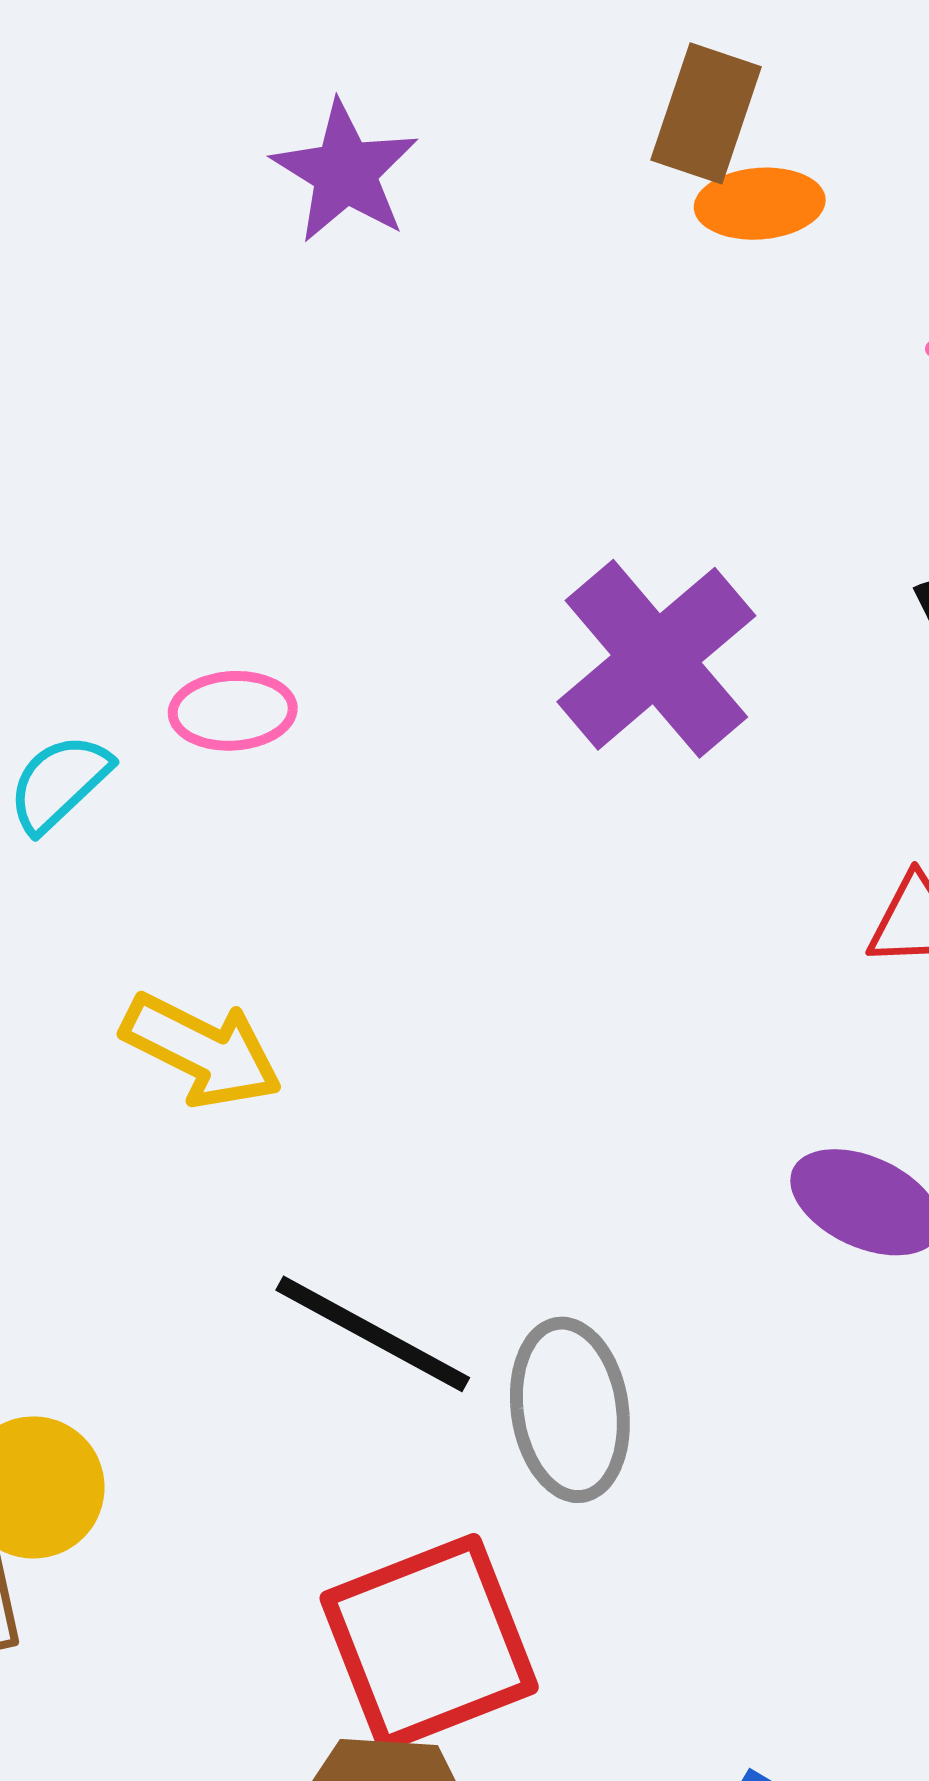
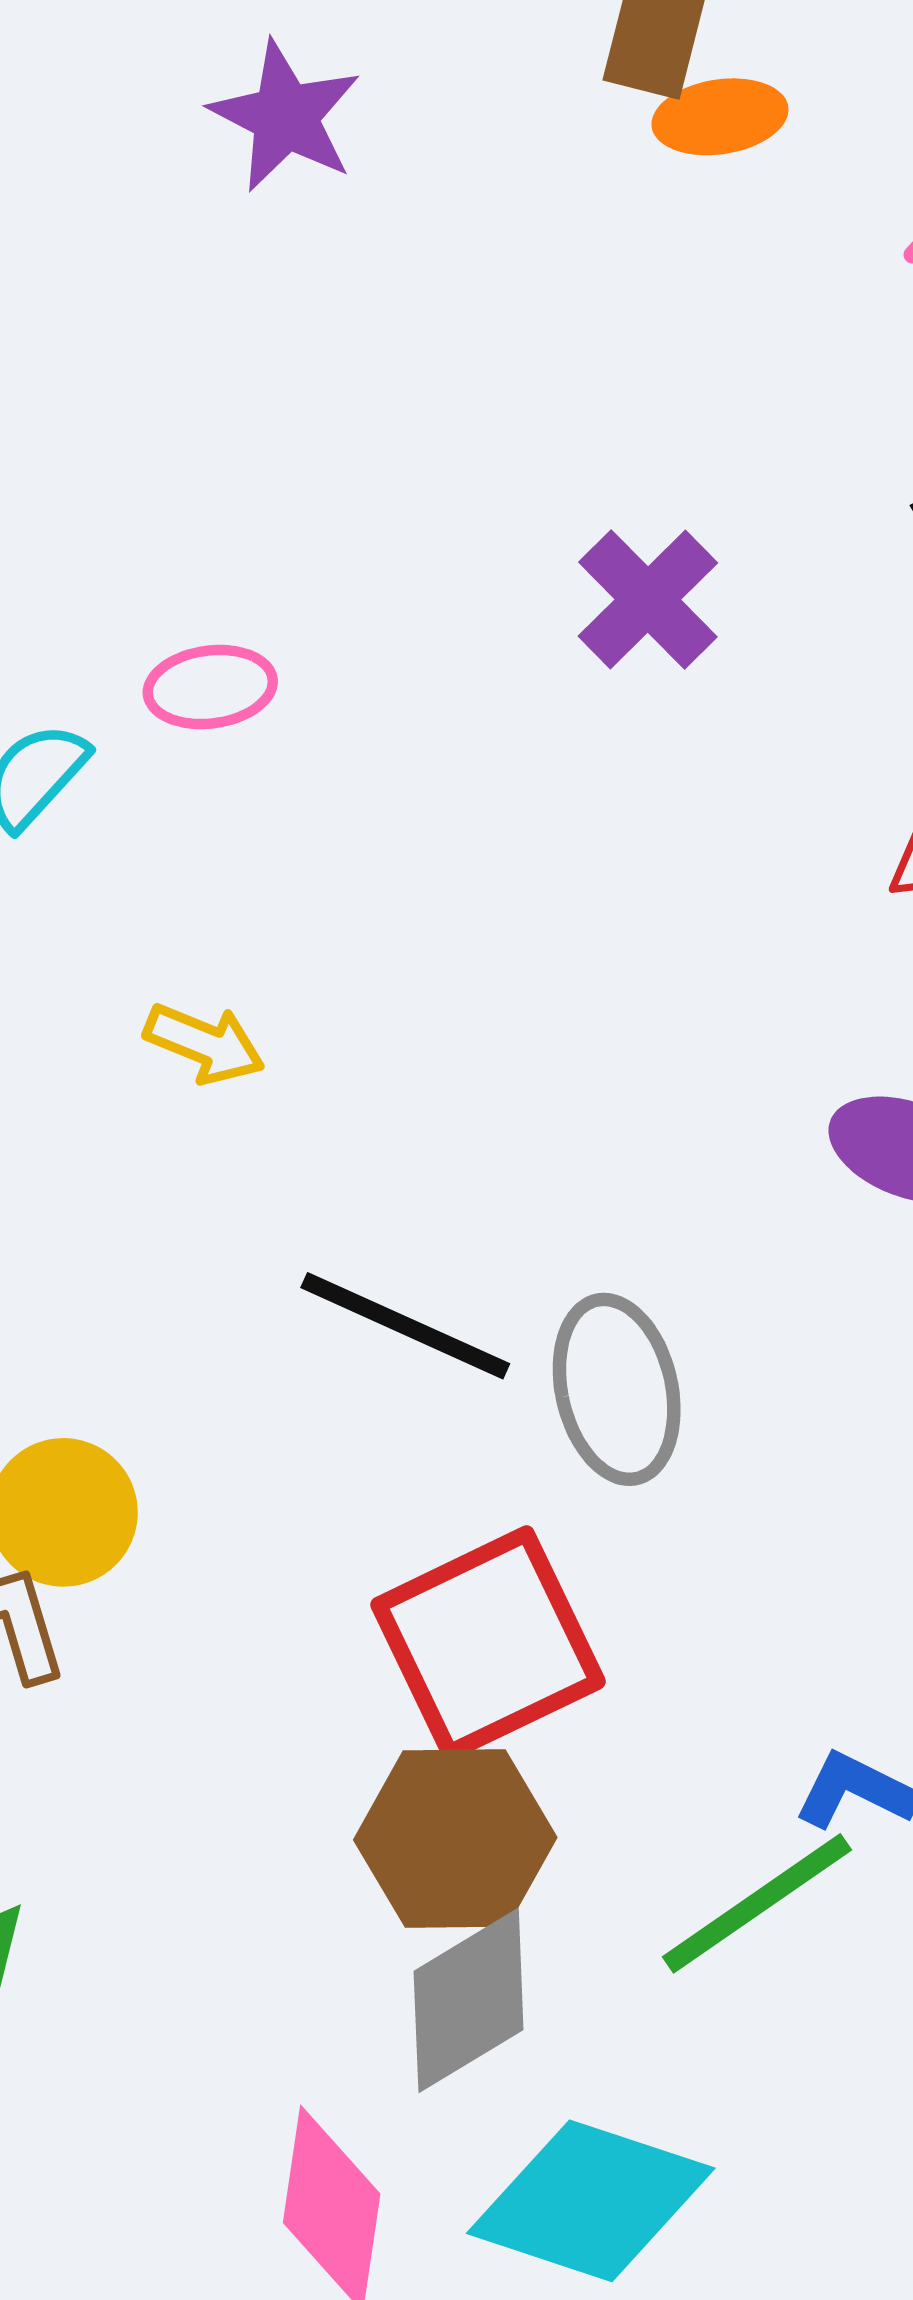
purple cross: (656, 659) -> (648, 599), size x0.7
yellow arrow: (202, 1050) -> (205, 1044), size x0.7

